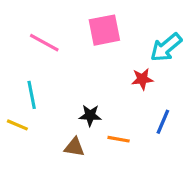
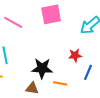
red star: (142, 79) -> (75, 55), moved
black star: (90, 115) -> (42, 68), size x1.5

